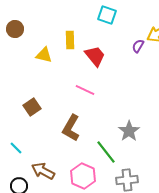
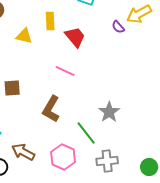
purple semicircle: (138, 46) -> (118, 27), turned -72
brown square: (32, 107) -> (12, 88), turned 30

